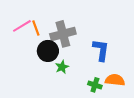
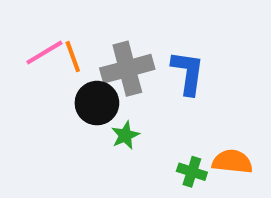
blue L-shape: (101, 50) -> (188, 73), moved

